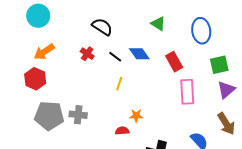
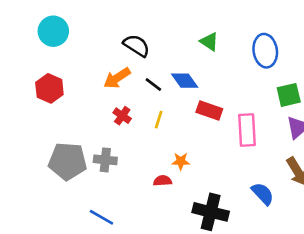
orange arrow: (44, 52) -> (117, 78), moved
red cross: (87, 54) -> (122, 116), moved
red rectangle: (174, 62) -> (209, 111), moved, turned -42
red hexagon: (35, 79) -> (49, 88), moved

